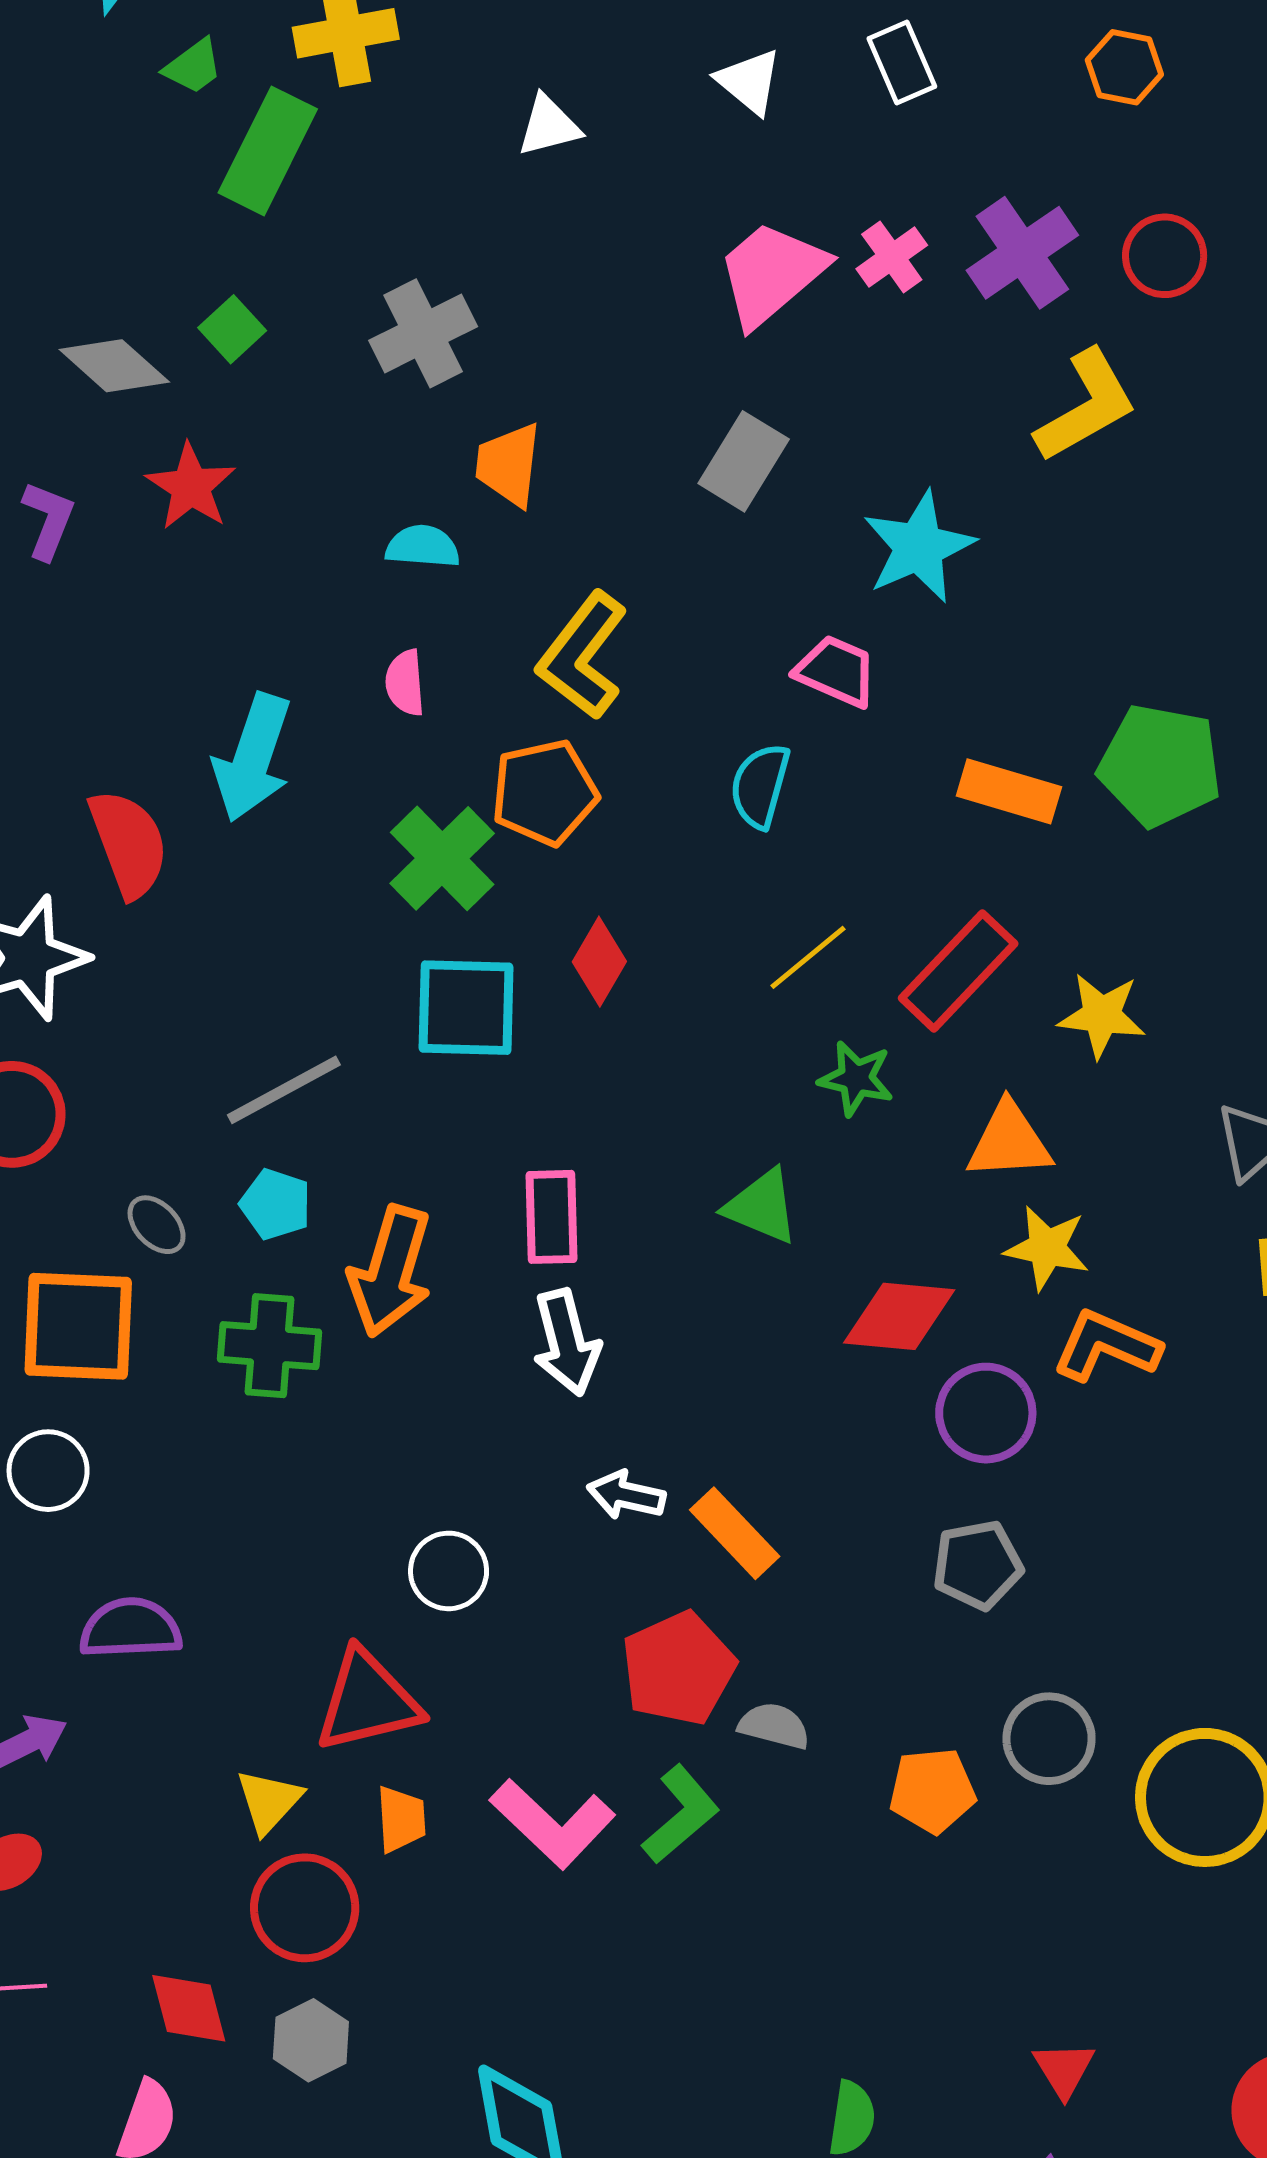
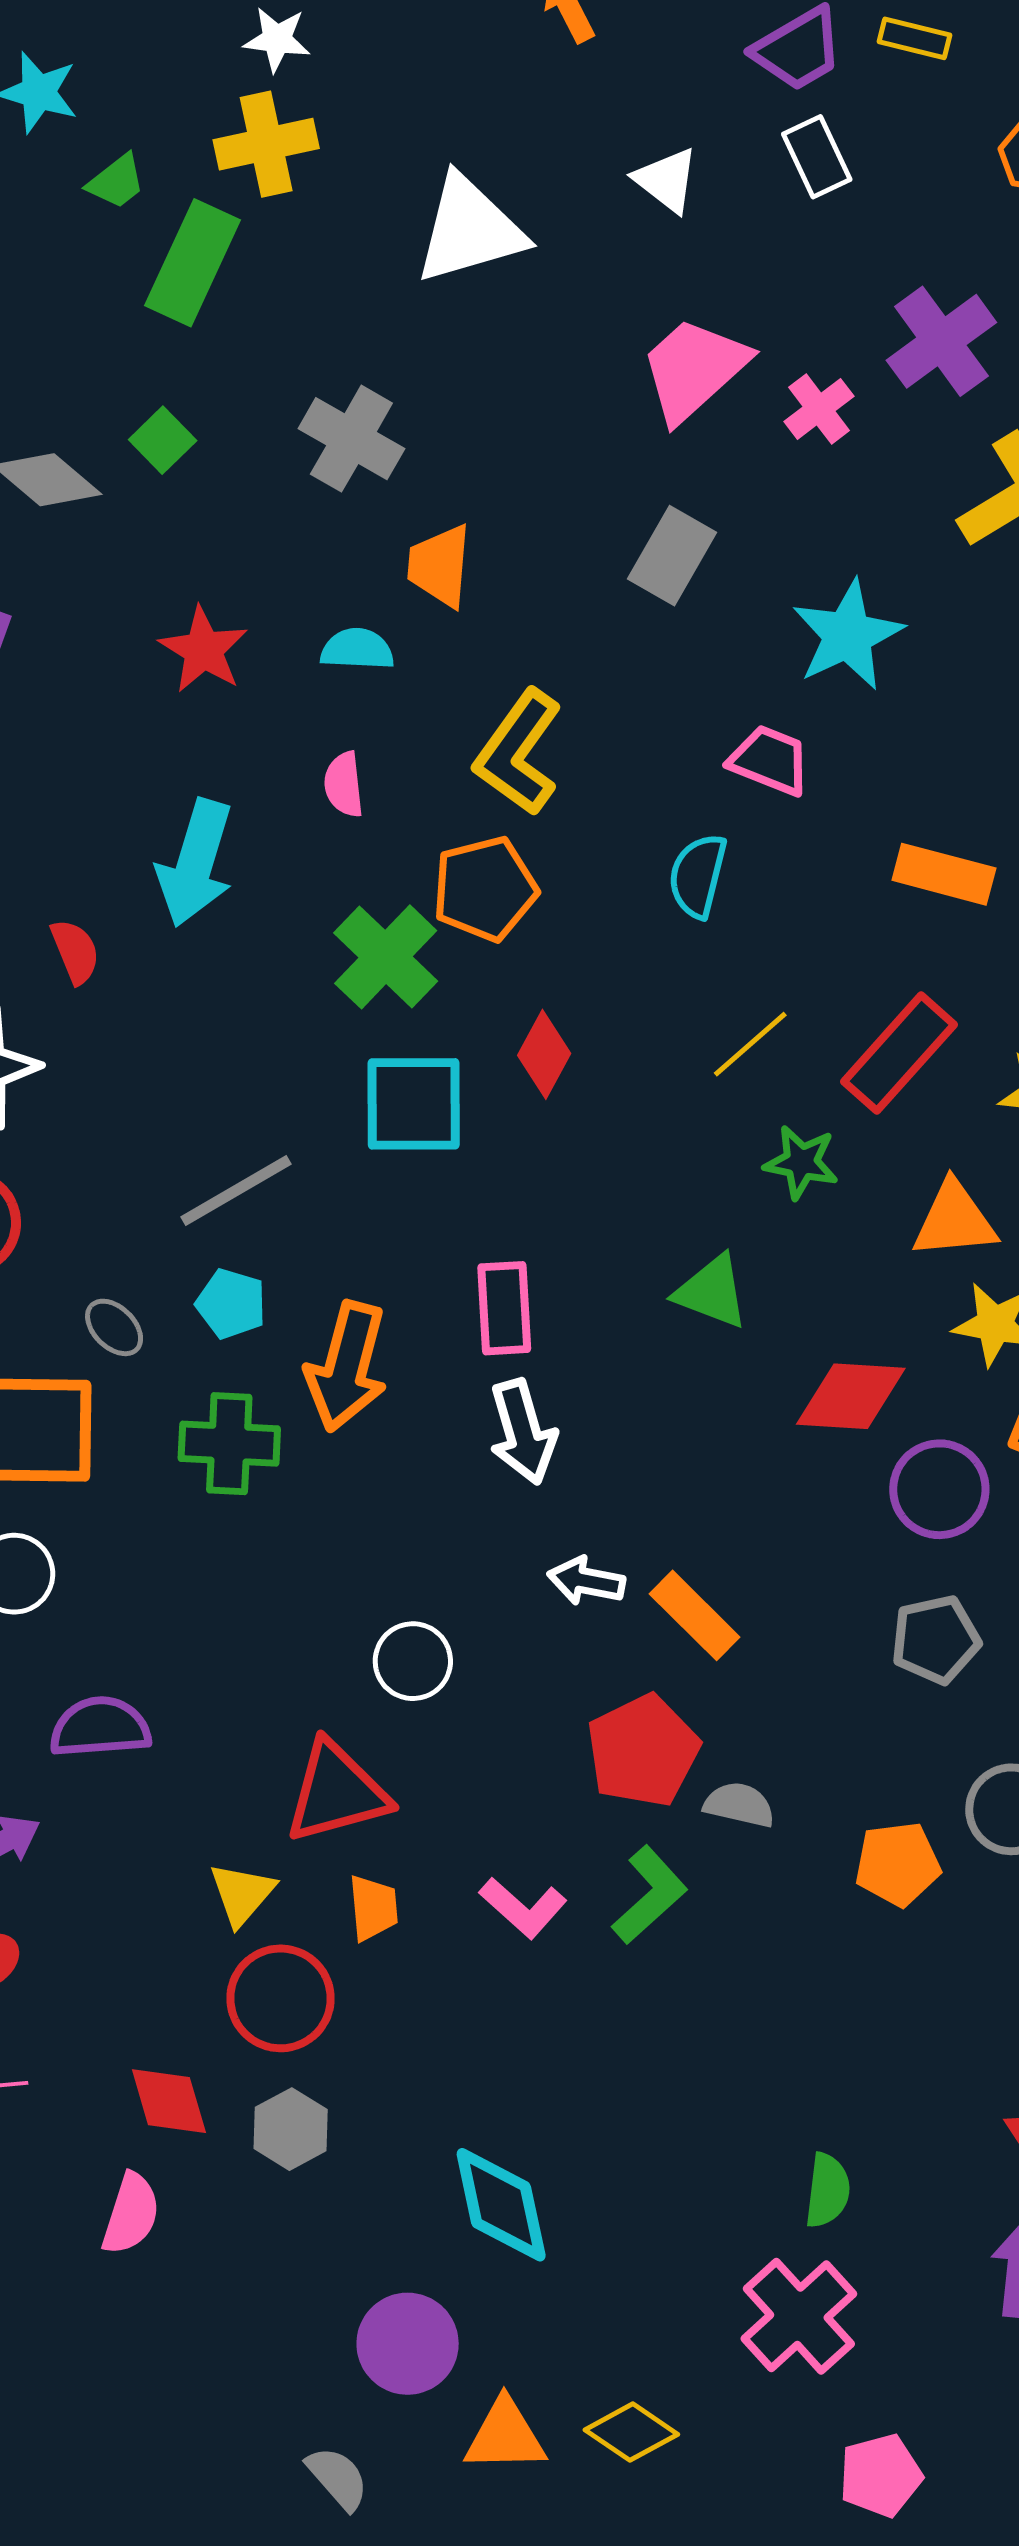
white triangle: (549, 126) -> (470, 230), size x1.8
pink cross: (892, 257) -> (819, 409), moved
gray cross: (423, 333) -> (351, 439), turned -32
red star: (191, 487) -> (203, 650), moved
red semicircle: (129, 843) -> (75, 951), size x0.6
pink L-shape: (553, 1823) -> (523, 1908), size x0.7

